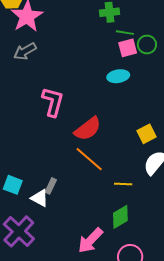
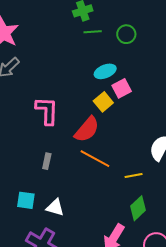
green line: (125, 33) -> (93, 32), moved
pink square: (128, 48) -> (122, 88), moved
yellow square: (146, 134) -> (103, 102), moved
gray rectangle: (51, 186) -> (47, 161), moved

